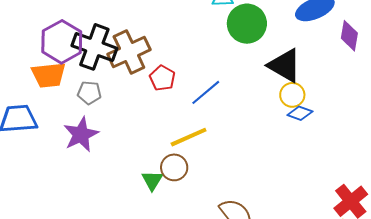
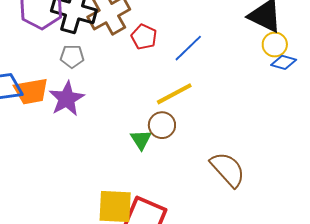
orange trapezoid: (49, 75) -> (31, 91), moved

